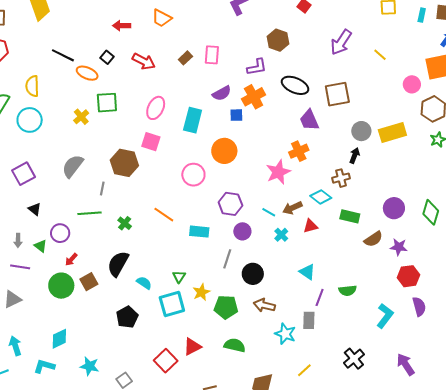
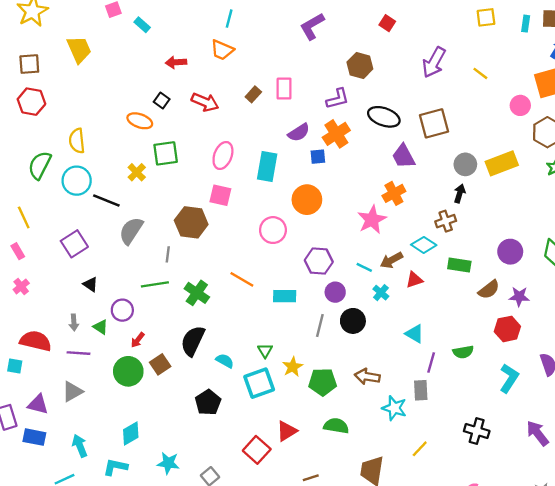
black line: (63, 55) -> (106, 200), moved
green cross: (125, 223) -> (197, 293), size x1.5
black circle: (253, 274) -> (353, 321), moved
red hexagon: (408, 276) -> (507, 329), moved
black cross: (354, 359) -> (477, 431), turned -30

